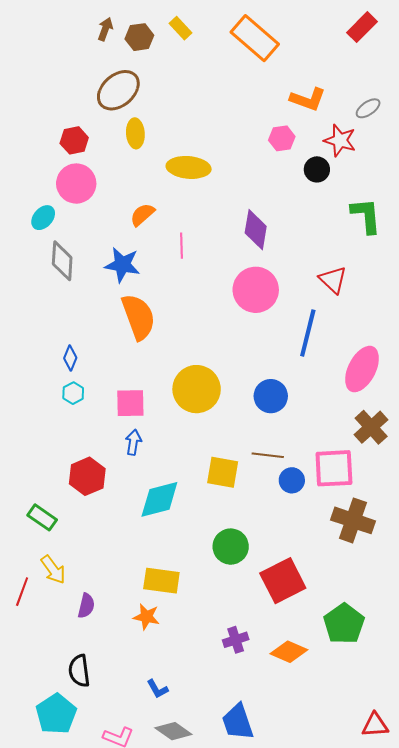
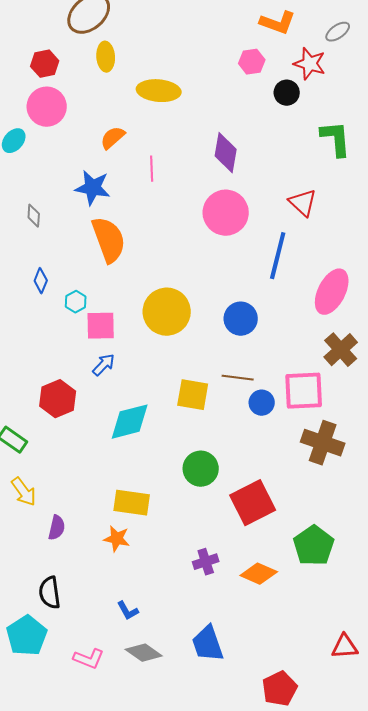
gray diamond: (62, 261) -> (34, 216), moved, size x0.6
cyan hexagon: (73, 393) -> (76, 302), moved
blue arrow: (133, 442) -> (104, 365), turned 35

